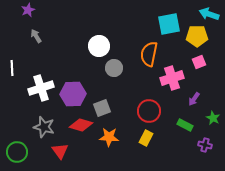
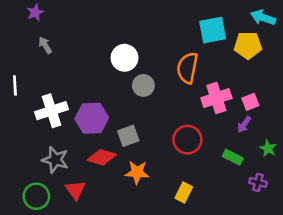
pink square: (199, 62) -> (250, 102), moved
yellow rectangle: (146, 138) -> (184, 192), moved
green circle: (17, 152) -> (36, 196), moved

